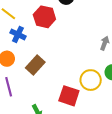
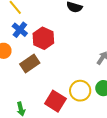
red hexagon: (44, 17) -> (43, 38), moved

